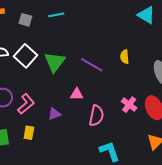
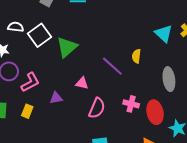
cyan triangle: (146, 15) -> (164, 33), moved
purple line: (92, 65) -> (112, 66), moved
pink cross: (129, 105) -> (131, 104), turned -35

